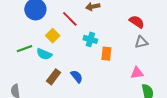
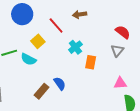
cyan cross: (90, 39) -> (75, 47), turned 32
gray triangle: (141, 42) -> (117, 51), moved, turned -40
brown rectangle: (54, 77) -> (42, 91), moved

